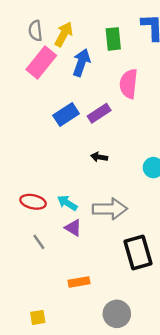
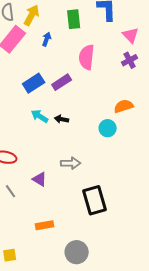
blue arrow: (81, 63) -> (47, 39), size x0.6
cyan arrow: (67, 203) -> (40, 116), moved
gray arrow: (110, 209) -> (71, 163), size x0.7

